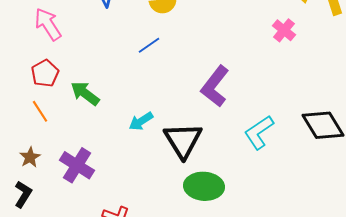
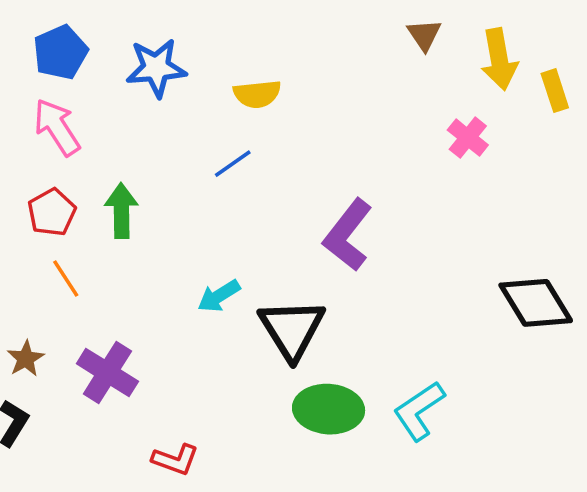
green arrow: (85, 93) -> (121, 211), moved, turned 52
orange line: (40, 111) -> (66, 279), moved
cyan L-shape: (259, 132) -> (419, 411), moved

